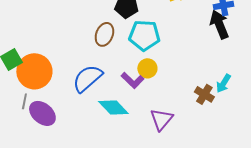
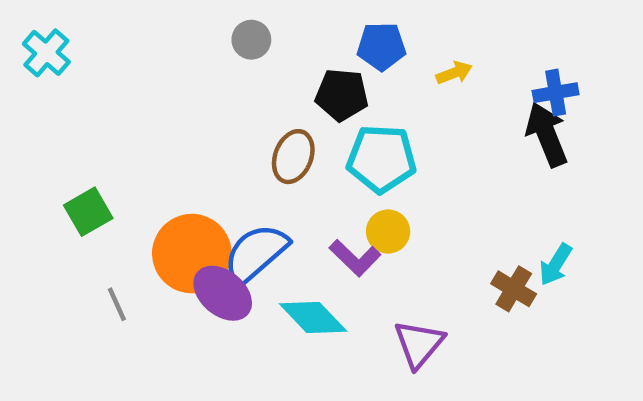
orange circle: (34, 71) -> (192, 254), moved
gray line: (24, 101) -> (117, 304), turned -35
purple ellipse: (42, 113) -> (223, 293), moved

